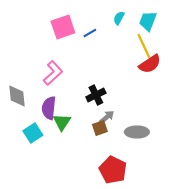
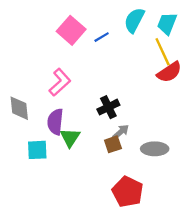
cyan semicircle: (119, 18) -> (134, 20), size x1.6
pink square: (63, 27) -> (71, 30), turned -30
cyan square: (33, 133) -> (37, 150), turned 30

